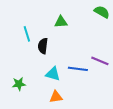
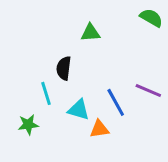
cyan line: (27, 34) -> (46, 93), moved
blue line: (78, 69) -> (116, 102), turned 54
orange triangle: (56, 97) -> (99, 129), moved

